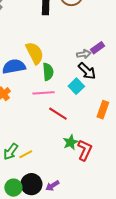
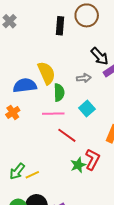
gray arrow: (84, 54) -> (84, 78), moved
black arrow: (87, 71) -> (100, 56), moved
red L-shape: (85, 150) -> (92, 159), moved

